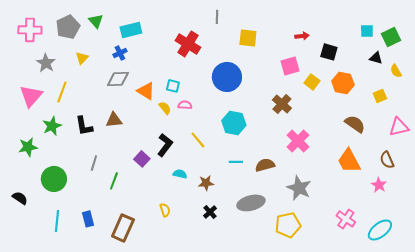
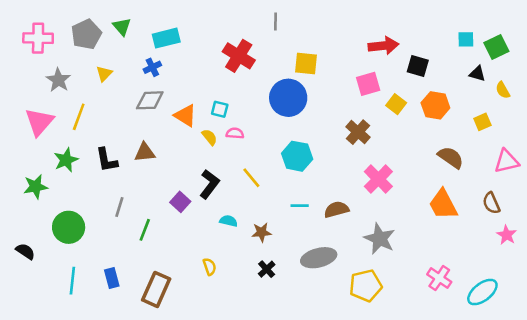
red arrow: (302, 36) -> (383, 46), size x1.6
yellow square: (248, 38) -> (306, 63), moved
pink star: (379, 185) -> (507, 235), moved

